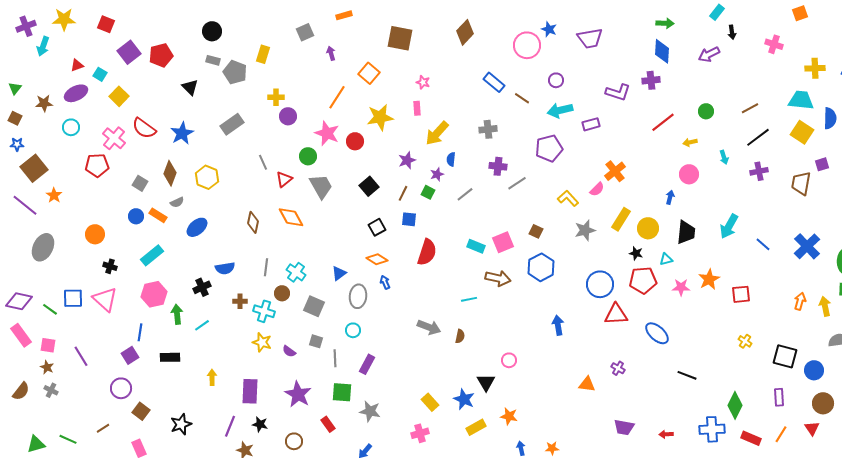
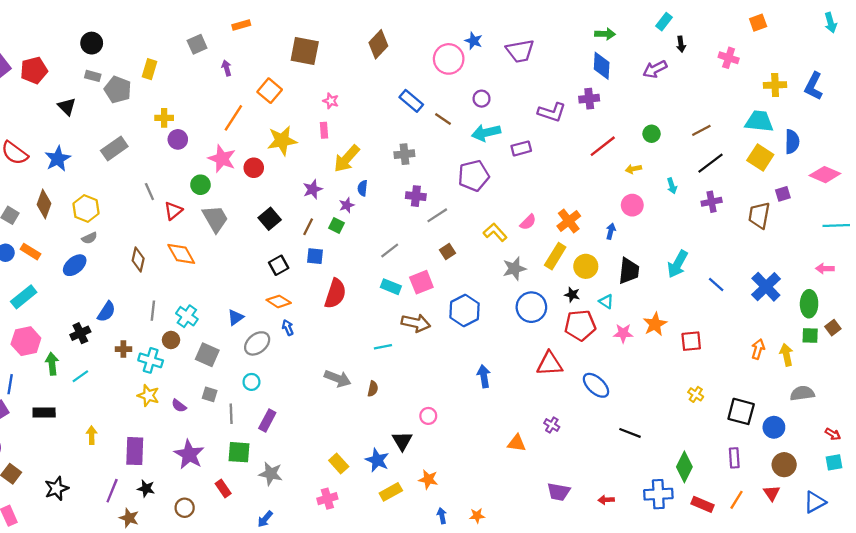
orange cross: (615, 171) -> (569, 221), moved
gray line: (465, 194) -> (390, 250), moved
gray semicircle: (177, 202) -> (89, 238), moved
brown square: (536, 231) -> (448, 252), moved, turned 32
cyan triangle: (666, 259) -> (606, 301), turned 48
blue semicircle: (225, 268) -> (106, 312), turned -48
blue circle: (600, 284) -> (531, 307), moved
gray ellipse: (358, 296) -> (257, 343), turned 45

